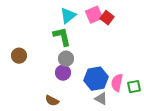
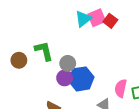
cyan triangle: (68, 16) -> (83, 19), moved
green L-shape: (62, 37) -> (44, 51), moved
blue hexagon: (96, 79) -> (81, 79), moved

